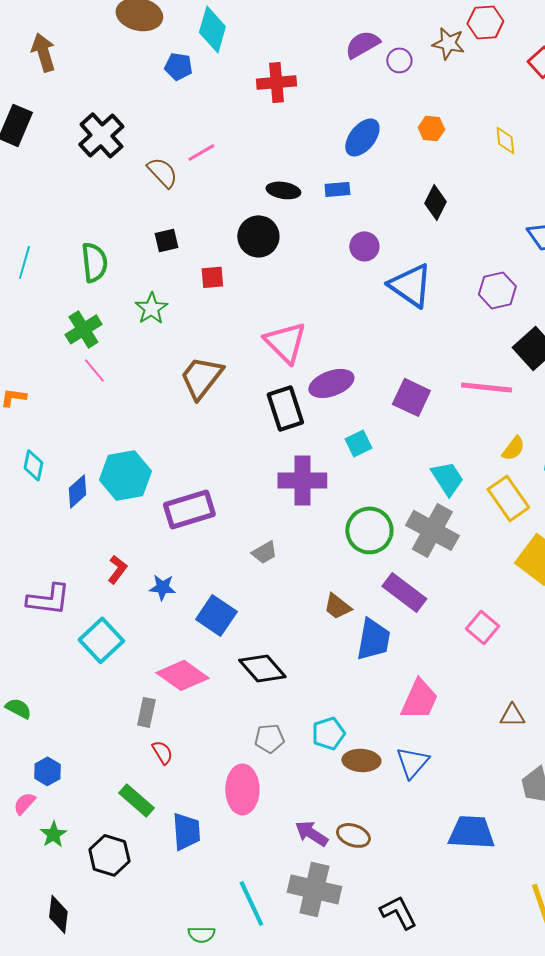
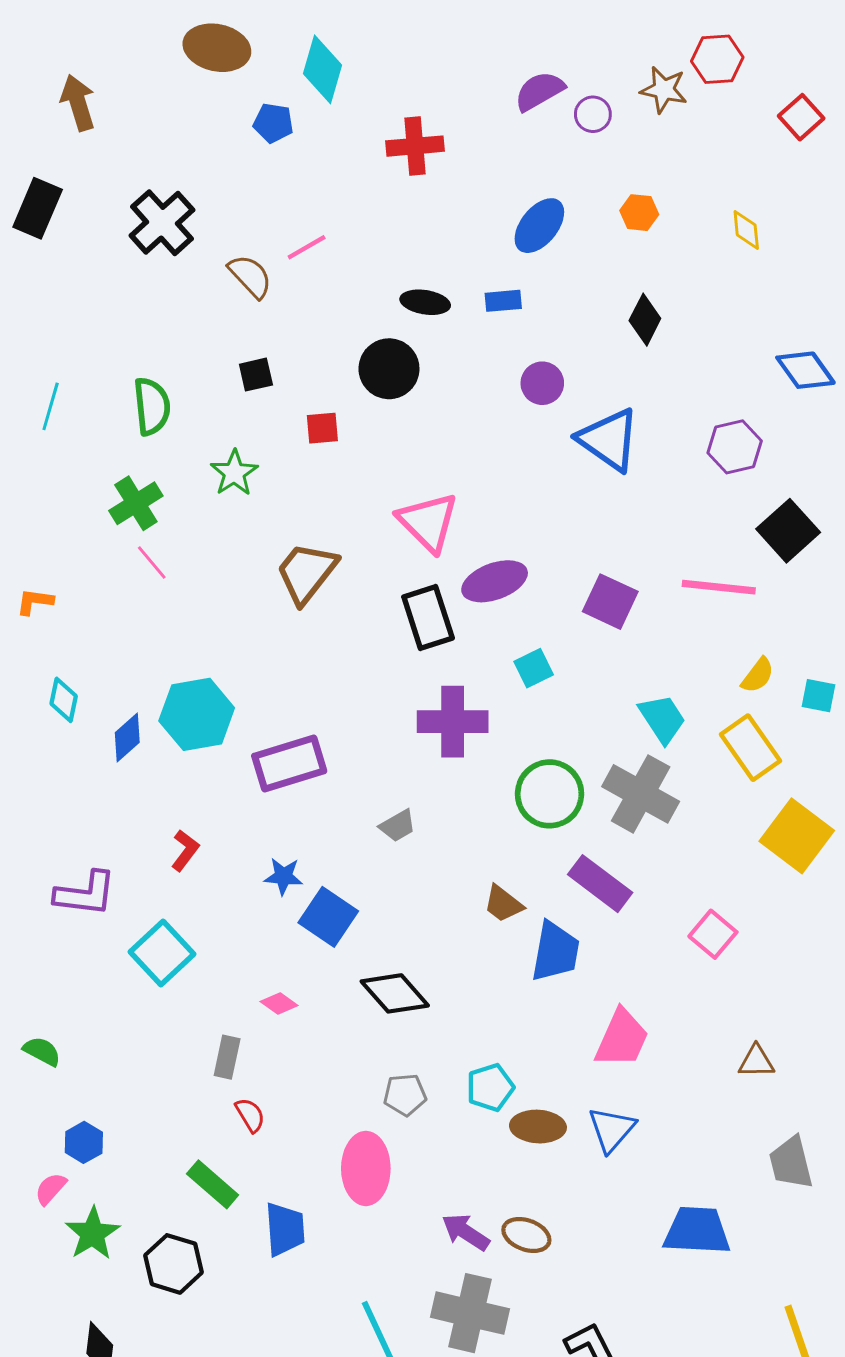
blue star: (162, 587) -> (283, 876), moved
pink diamond: (182, 675) -> (279, 1004), size x0.5
green star: (53, 834) -> (93, 1234), size x1.4

